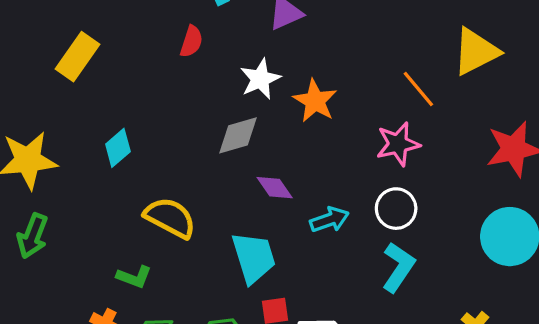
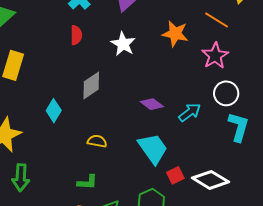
orange star: (315, 101) -> (175, 34), moved
gray diamond: (238, 135) -> (91, 85), moved
yellow semicircle: (170, 218) -> (97, 141), size x0.6

